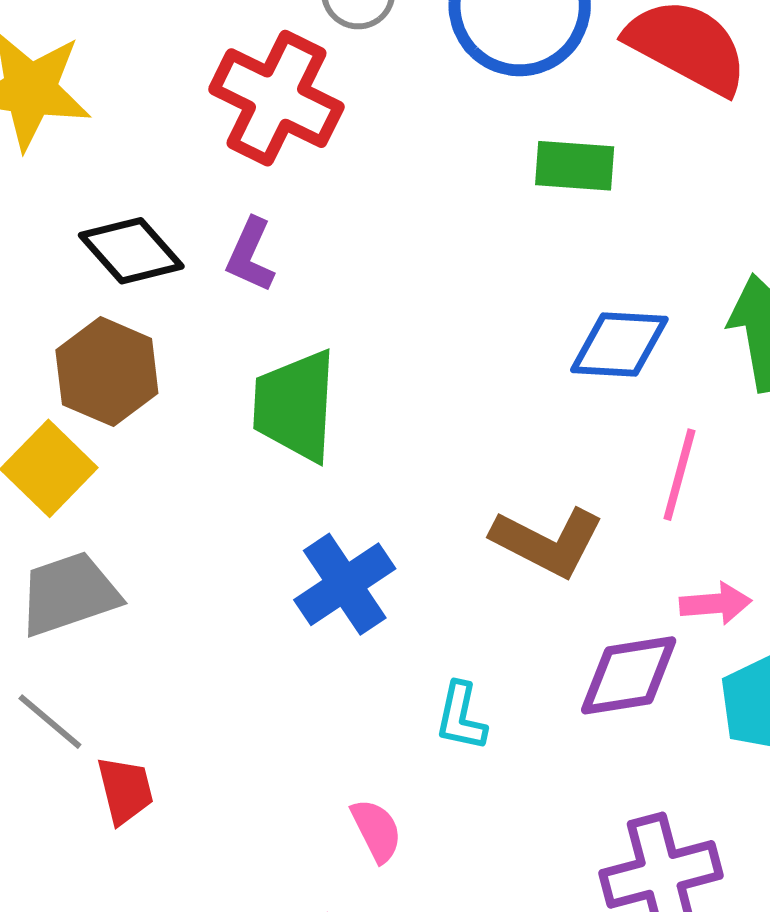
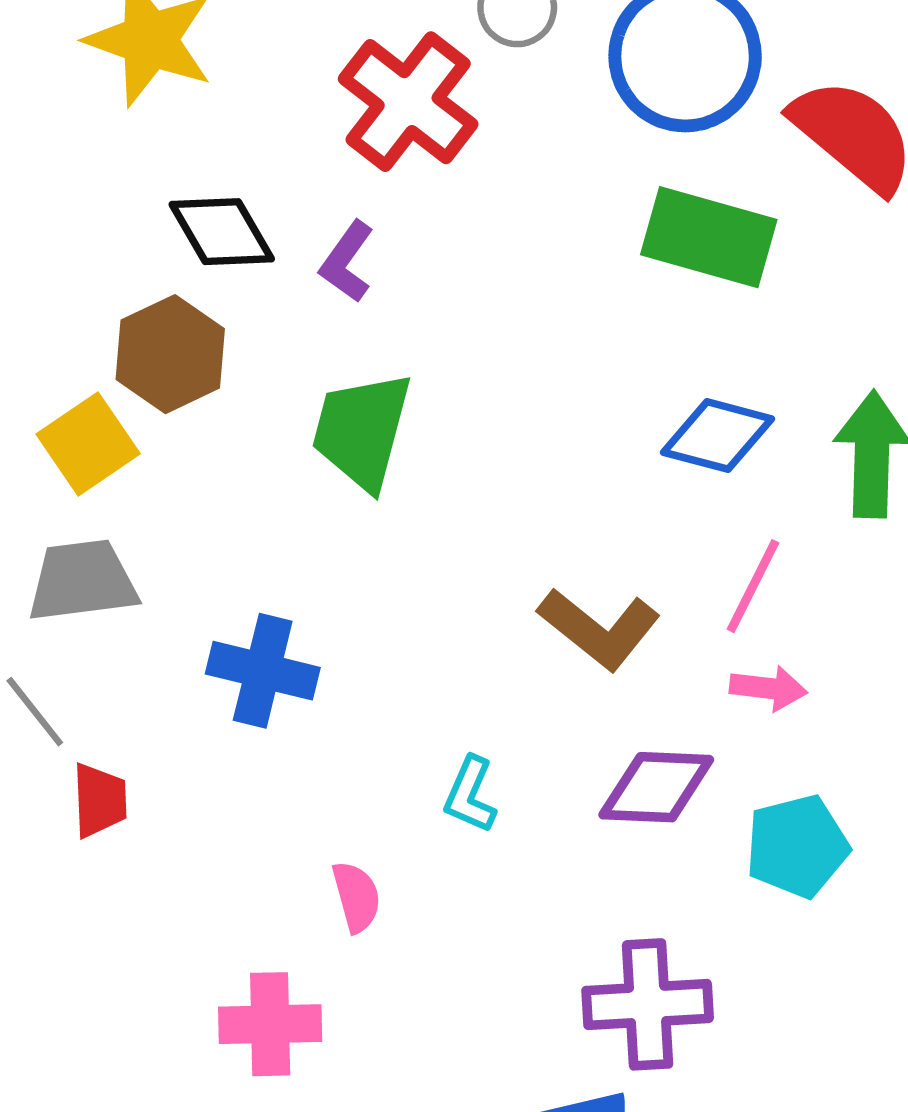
green rectangle: (575, 166) -> (709, 237), size x1.5
blue cross: (345, 584) -> (263, 671), moved, turned 36
pink arrow: (716, 604) -> (768, 688), moved

